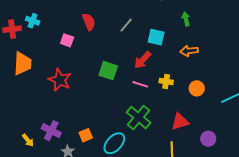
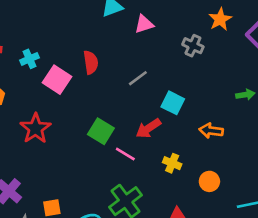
green arrow: (186, 19) -> (245, 95), moved, turned 80
cyan cross: (33, 21) -> (29, 59), moved, turned 32
pink square: (67, 40) -> (57, 80), size x1.5
pink line: (140, 84) -> (125, 154), moved

